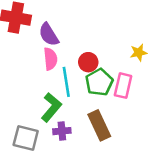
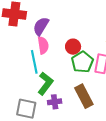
purple semicircle: (49, 35) -> (41, 26), turned 66
cyan line: (66, 82) -> (34, 62), moved

